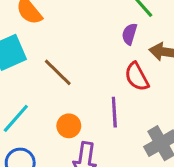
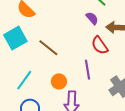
purple semicircle: (129, 34) -> (92, 18), turned 128

